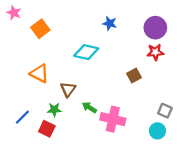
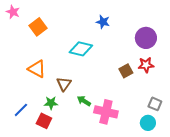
purple circle: (155, 28) -> (146, 38), moved
red star: (155, 52) -> (146, 65), moved

